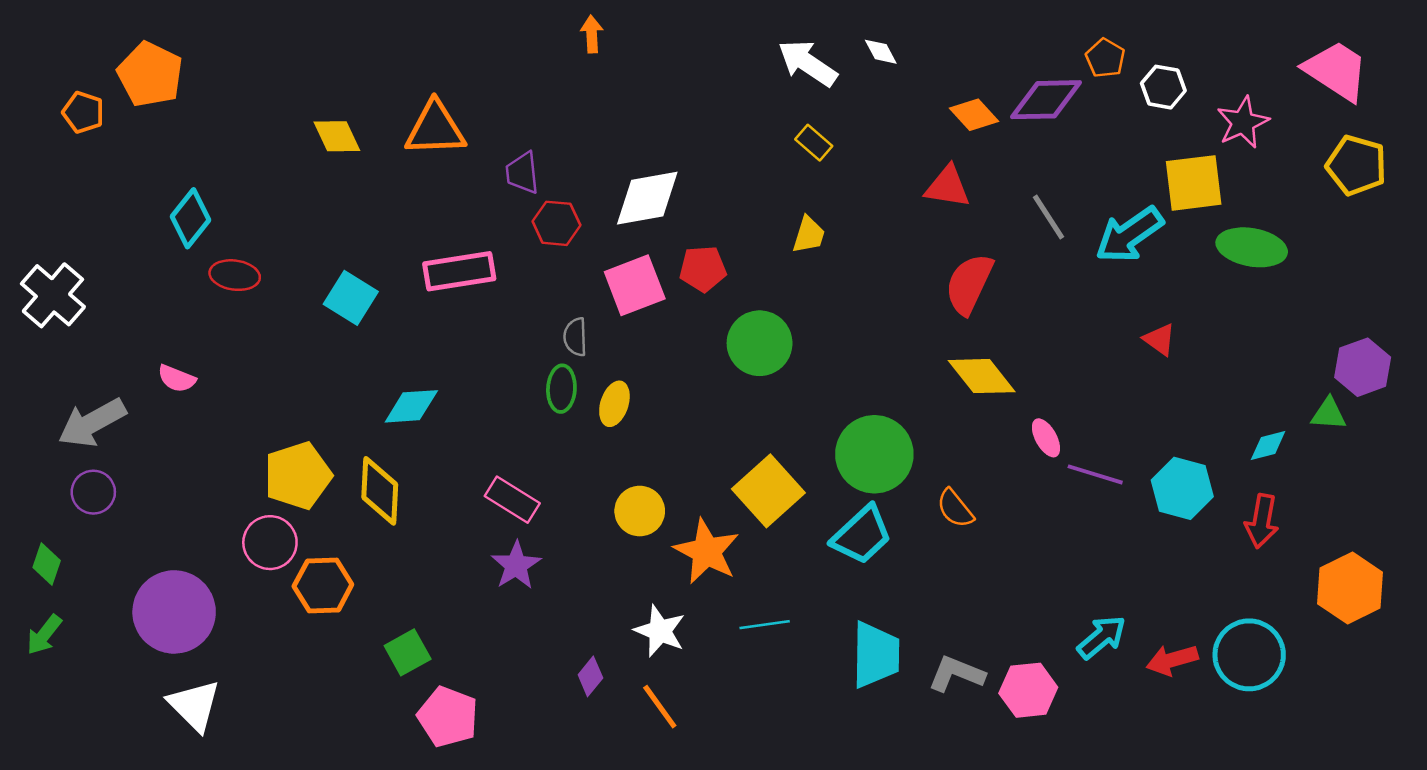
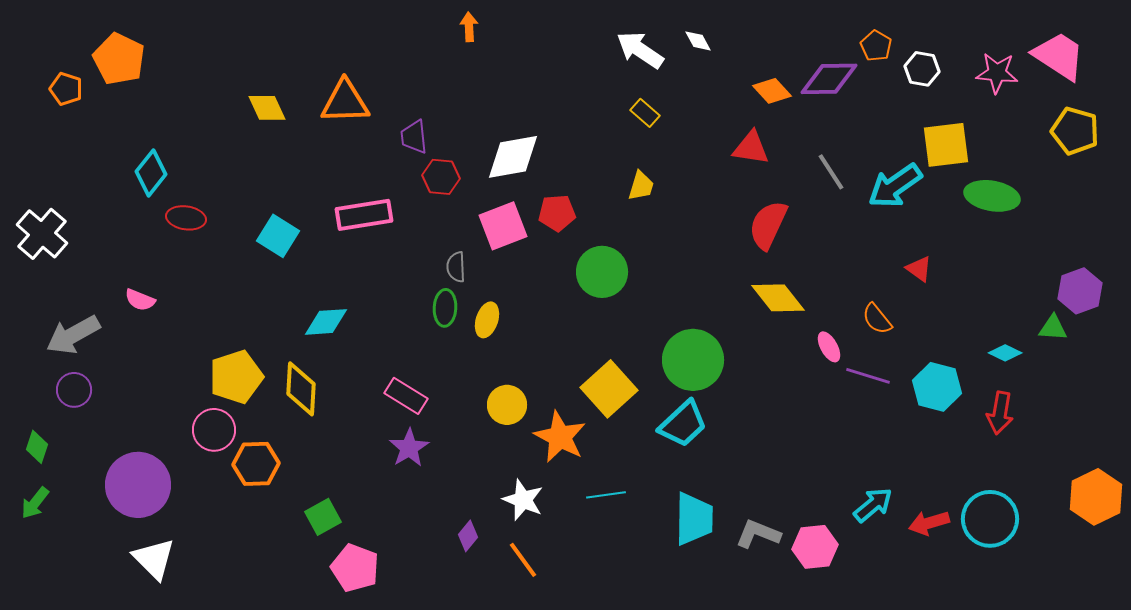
pink star: (1243, 122) -> (997, 73), moved, turned 30
cyan diamond: (1268, 445) -> (1005, 353), turned 40
orange semicircle: (955, 509) -> (877, 319), moved
orange hexagon: (1350, 588) -> (1096, 497), moved

